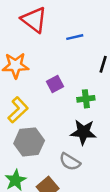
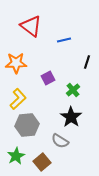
green cross: (86, 99) -> (73, 90), turned -32
black star: (83, 132) -> (71, 117), turned 30

